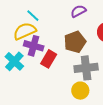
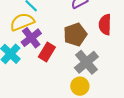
purple cross: (34, 46) -> (31, 38), turned 36
gray cross: (86, 68) -> (86, 62), turned -35

